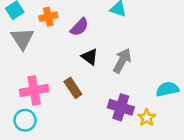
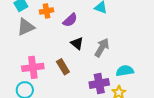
gray triangle: (22, 39) -> (26, 27), turned 36
cyan semicircle: (167, 89) -> (125, 71), moved
purple cross: (121, 107) -> (99, 84), turned -30

